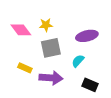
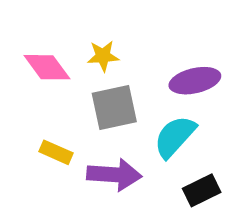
cyan semicircle: (78, 61) -> (175, 137), size x1.5
black rectangle: (90, 85) -> (202, 190), turned -49

